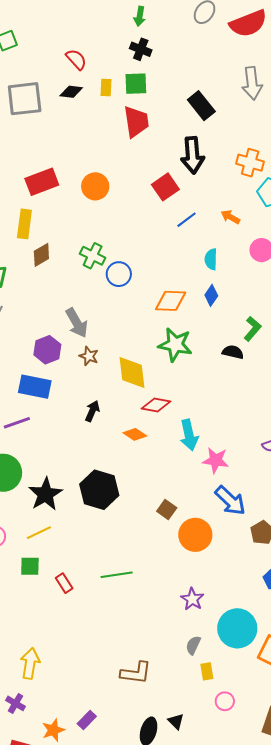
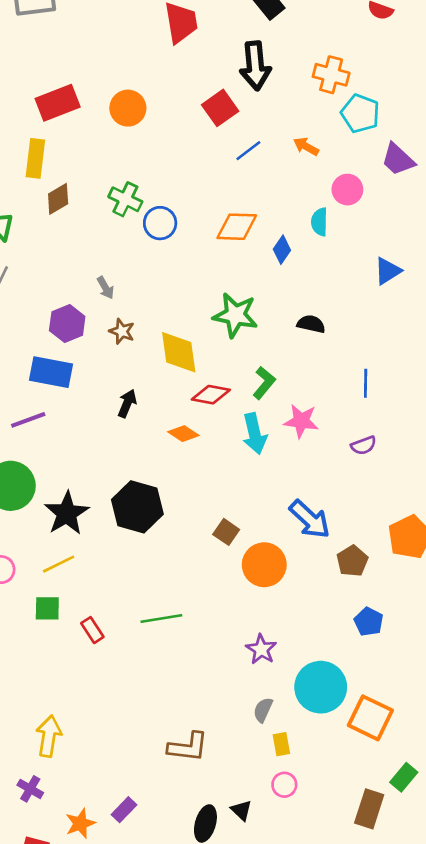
cyan semicircle: (211, 259) -> (319, 222), moved
orange diamond: (171, 301) -> (237, 227), moved
gray arrow: (77, 323) -> (105, 288), size x0.6
green L-shape: (252, 329) -> (264, 383), moved
pink star: (216, 460) -> (301, 421), moved
pink circle: (225, 701) -> (284, 785), moved

